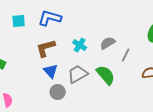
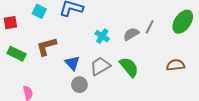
cyan square: (19, 21) -> (39, 11), turned 32
brown L-shape: (46, 48) -> (46, 46), moved
gray line: (126, 55) -> (150, 27), moved

